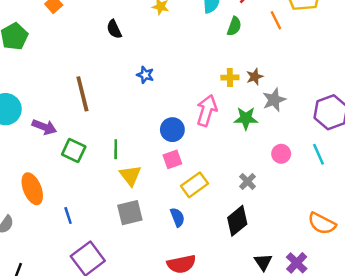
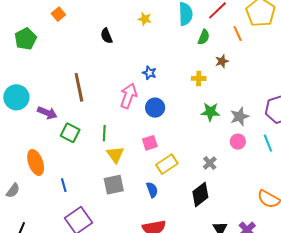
blue star: (145, 75) -> (149, 73), moved
brown star: (255, 77) -> (222, 61), moved
gray star: (274, 100) -> (240, 116), moved
pink arrow: (207, 111) -> (128, 96), moved
blue circle: (172, 130) -> (155, 108), moved

